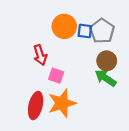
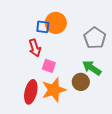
blue square: (85, 31) -> (43, 27), moved
gray pentagon: (102, 31) -> (95, 38), moved
brown circle: (107, 61) -> (81, 82), moved

